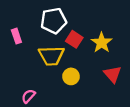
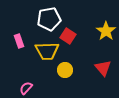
pink rectangle: (16, 36) -> (19, 41), moved
yellow star: (102, 43) -> (106, 31), moved

